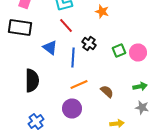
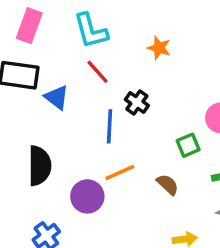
blue triangle: (50, 48) -> (57, 97), moved
green square: (119, 50) -> (188, 145), moved
purple circle: (72, 108) -> (87, 196), moved

